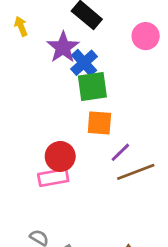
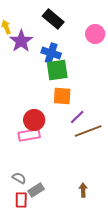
purple star: (63, 47) -> (21, 41), moved
blue cross: (84, 63) -> (51, 53), turned -30

